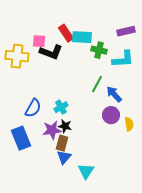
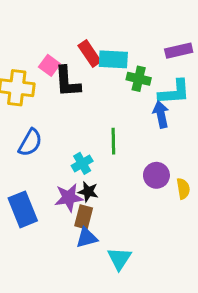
pink square: (39, 41) -> (49, 65), turned 32
black L-shape: (51, 52) -> (67, 82), turned 65
green line: (97, 84) -> (113, 141), moved, turned -30
blue arrow: (114, 94) -> (161, 114), moved, turned 30
blue semicircle: (33, 108) -> (30, 143), moved
blue triangle: (64, 157) -> (87, 238), turned 35

